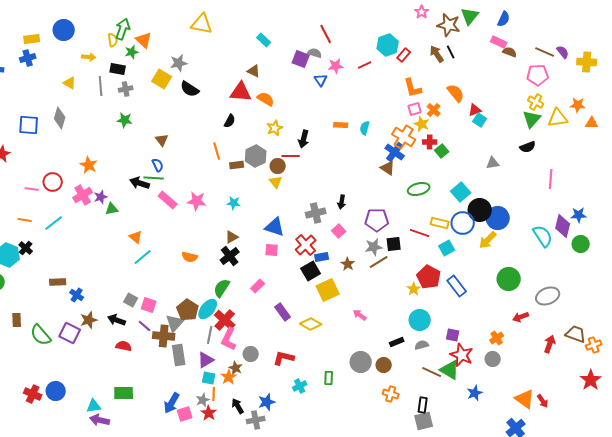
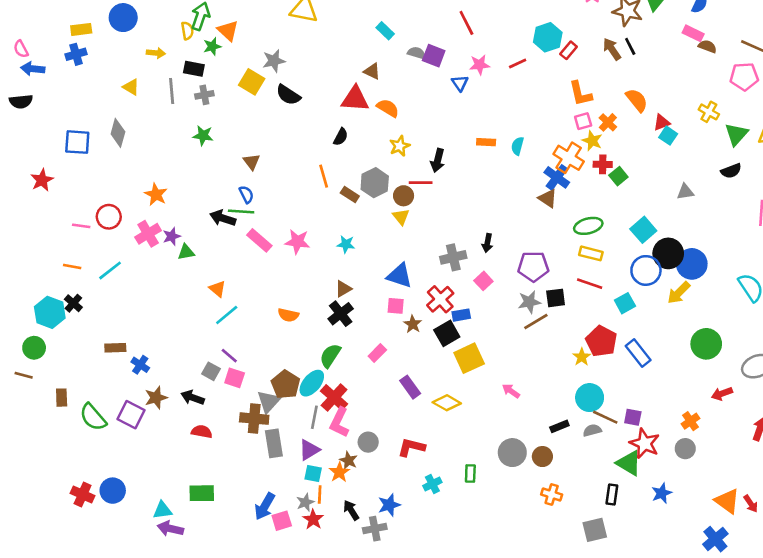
gray semicircle: (315, 53) -> (417, 53), moved
yellow cross: (536, 102) -> (709, 112), moved
brown rectangle: (237, 165) -> (350, 194), turned 40
yellow rectangle: (440, 223) -> (591, 253), moved
brown star: (348, 264) -> (413, 324), moved
purple line: (145, 326) -> (229, 356), moved
brown line: (432, 372) -> (605, 417), moved
black rectangle: (423, 405) -> (612, 495), moved

